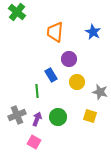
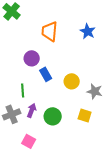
purple circle: (69, 59) -> (32, 58), moved
green line: (37, 91) -> (23, 90), moved
purple arrow: (37, 119) -> (32, 110), moved

